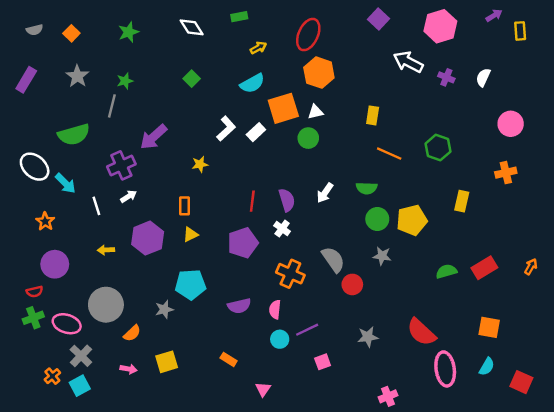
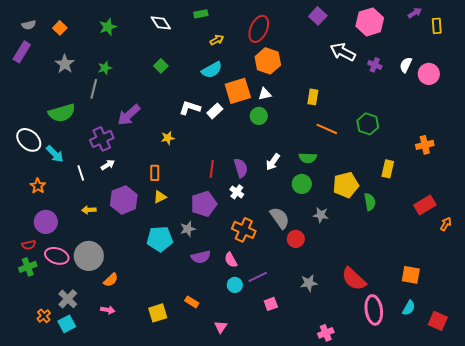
purple rectangle: (26, 80) -> (22, 52), moved
pink circle: (511, 124) -> (429, 74), moved
white L-shape: (226, 129) -> (190, 108), turned -120
green circle: (377, 219) -> (302, 184), moved
red rectangle: (484, 268) -> (425, 205), moved
green semicircle: (446, 271) -> (370, 202), moved, turned 96
gray star: (164, 309) -> (188, 229), moved
pink semicircle: (275, 309) -> (231, 260), turned -35
pink ellipse: (67, 324) -> (57, 256), moved
yellow square: (167, 362) -> (158, 313), moved

